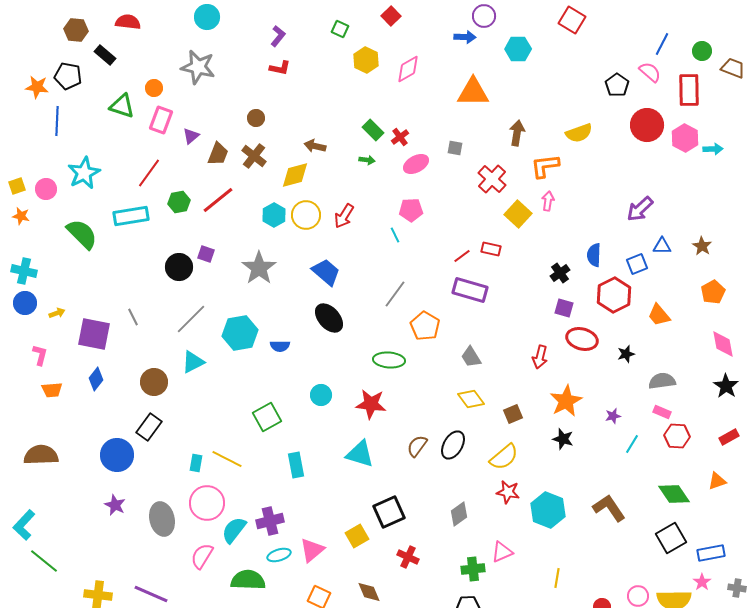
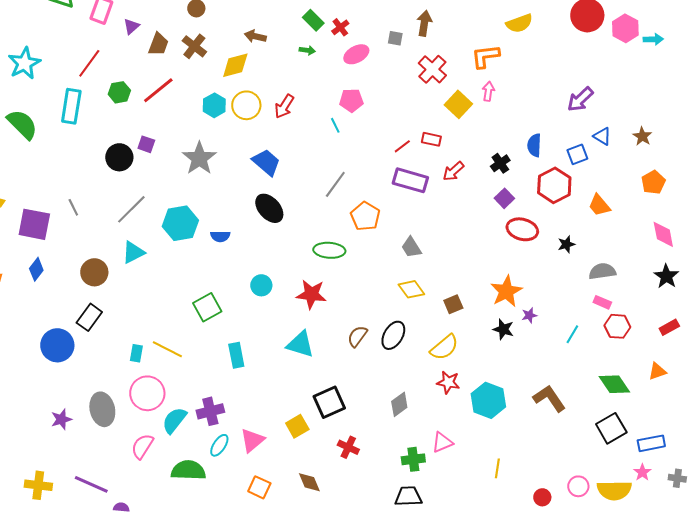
brown arrow: (517, 133) -> (424, 23), moved
cyan rectangle: (131, 216) -> (71, 106), turned -72
blue triangle: (662, 246) -> (602, 136), turned 30
purple square: (564, 308) -> (504, 198), turned 30
red arrow: (540, 357) -> (453, 171), moved, turned 35
purple star: (613, 416) -> (529, 315), moved
purple star: (115, 505) -> (61, 419), moved, turned 30
cyan ellipse: (279, 555) -> (219, 445), turned -40

